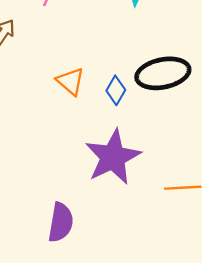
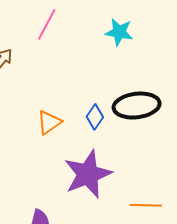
orange triangle: (71, 81) -> (49, 122), moved, turned 40

